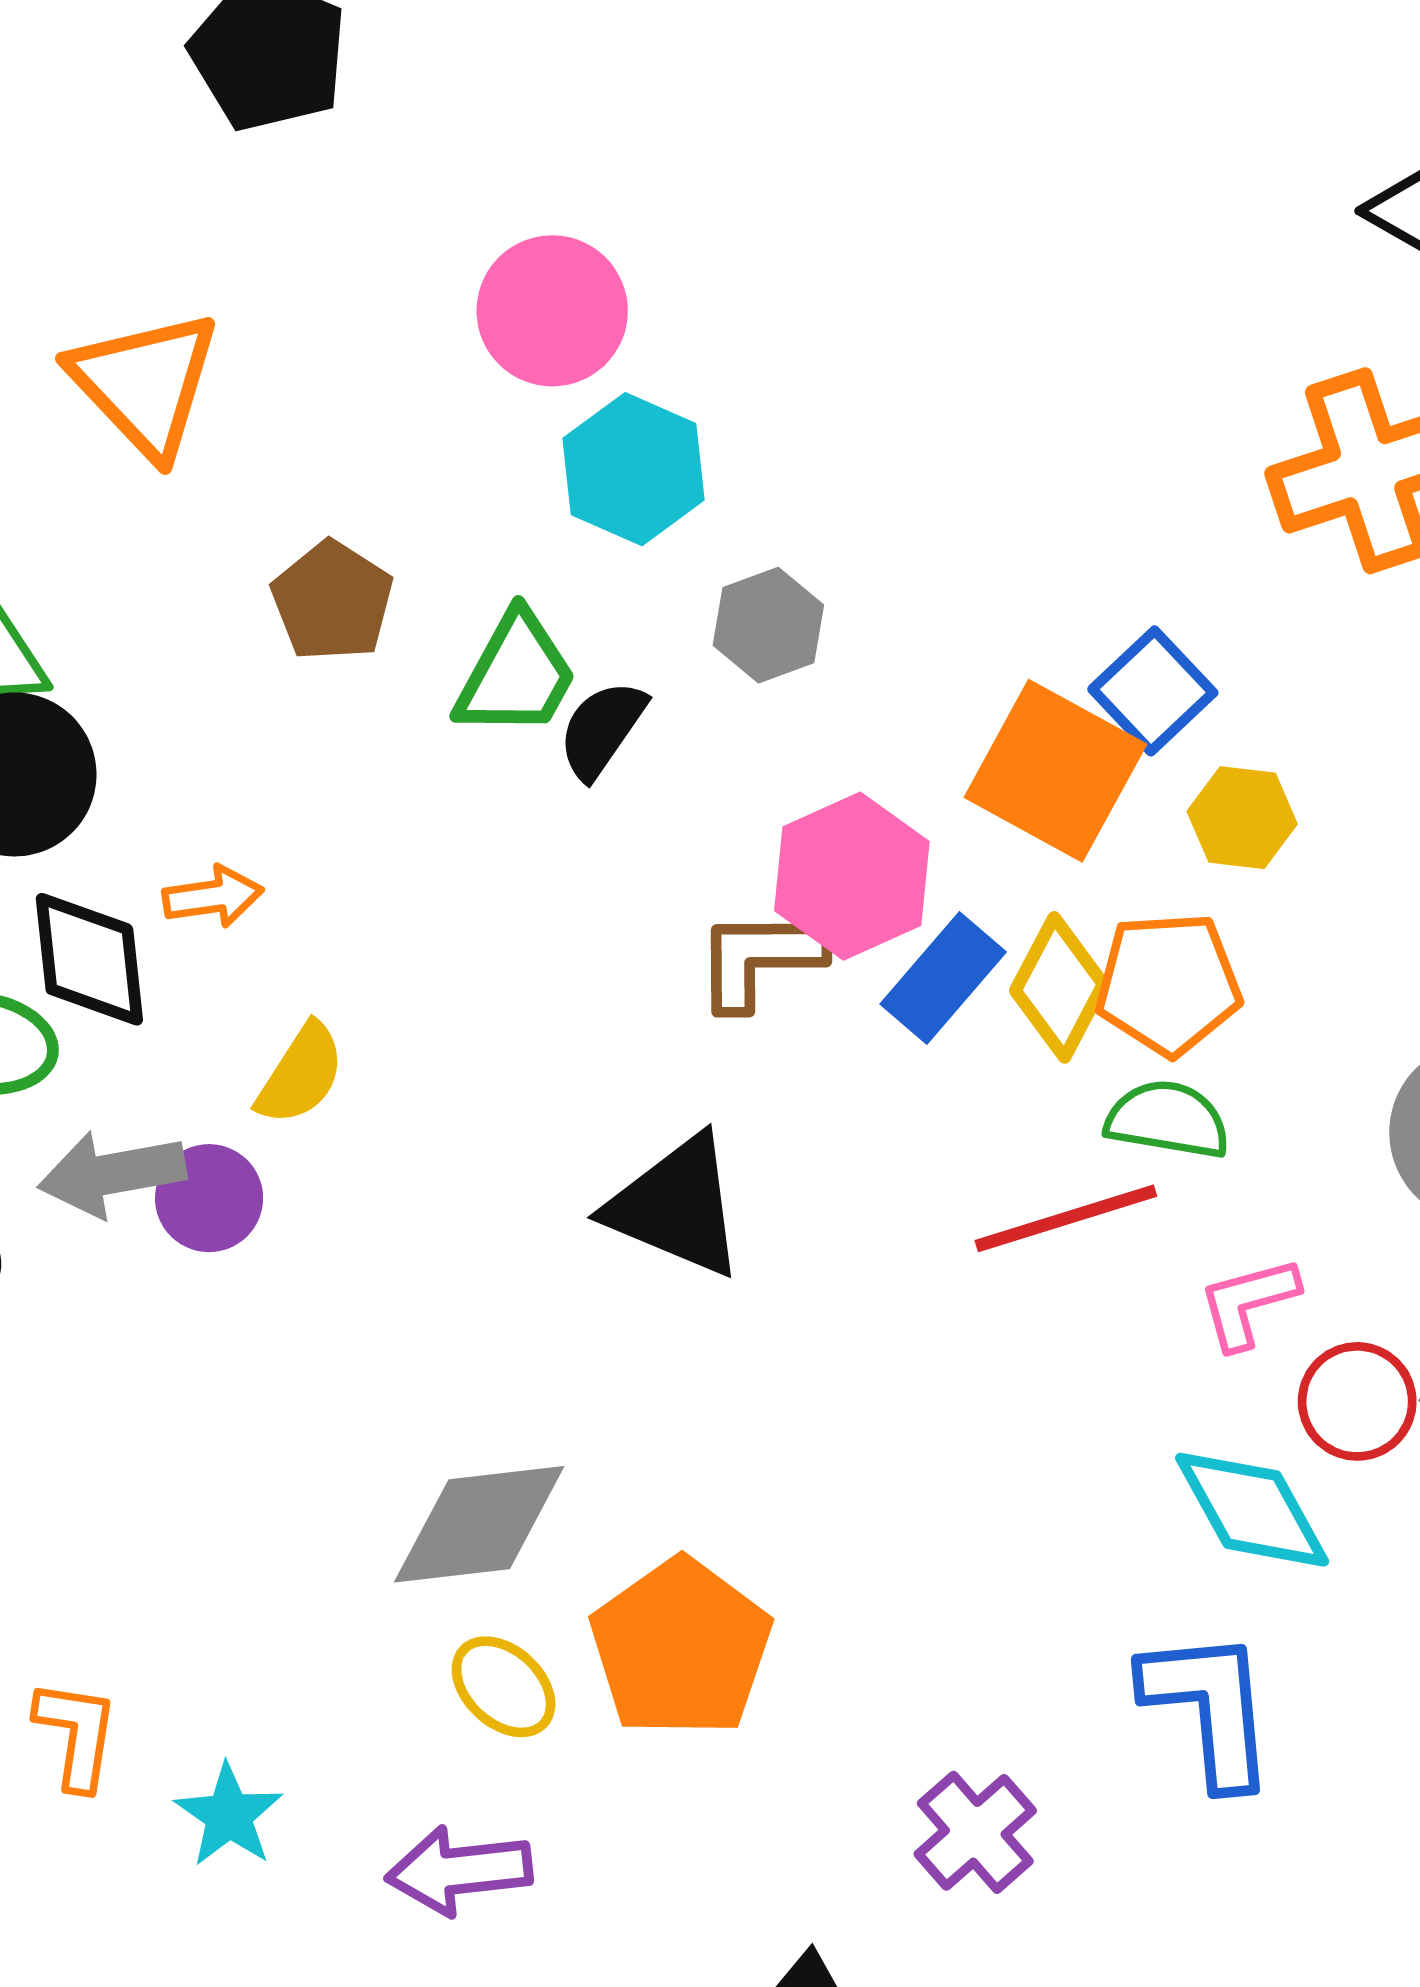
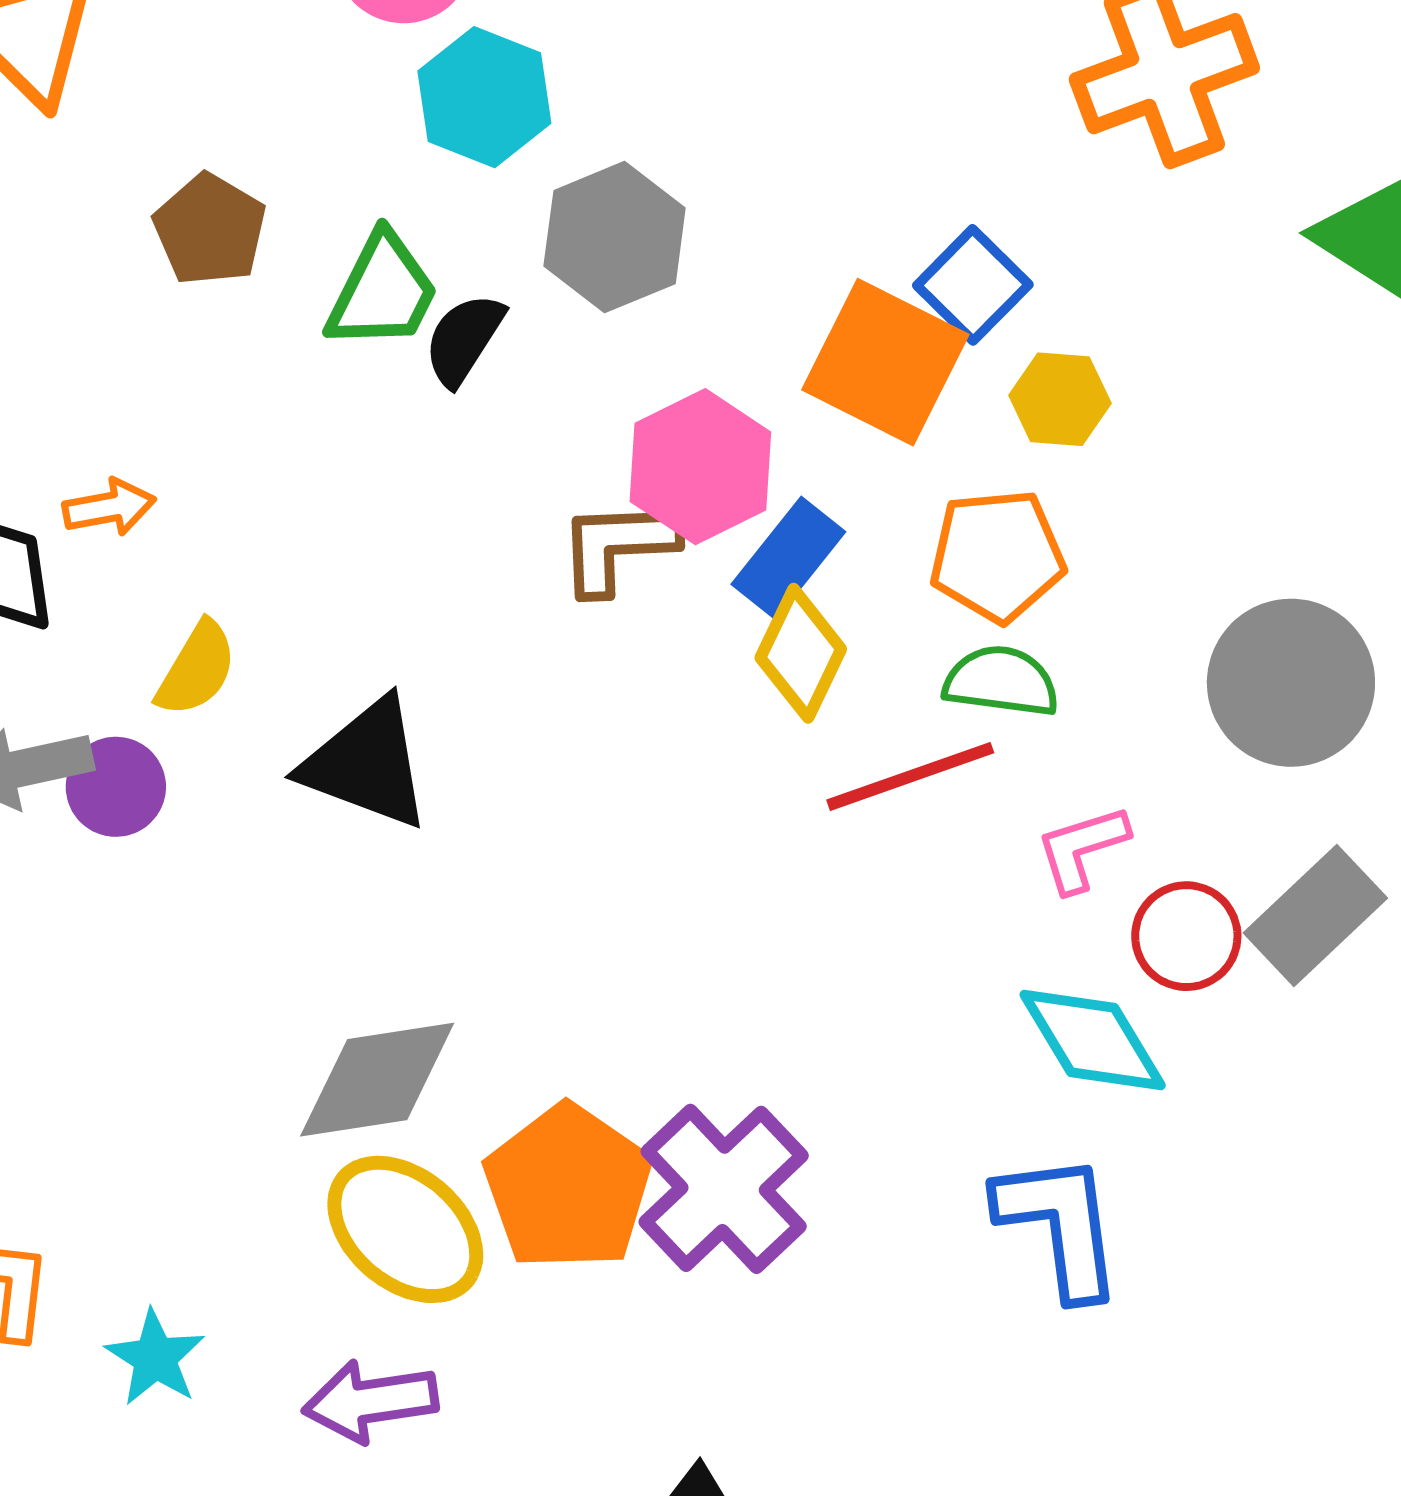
gray hexagon: (768, 625) -> (615, 237), size x1.4
yellow diamond: (1059, 987) -> (801, 653), moved
black triangle: (676, 1206) -> (366, 764), moved
yellow ellipse: (504, 1687) -> (405, 1229), size x1.6
purple cross: (975, 1832) -> (724, 1189), moved, size x1.5

